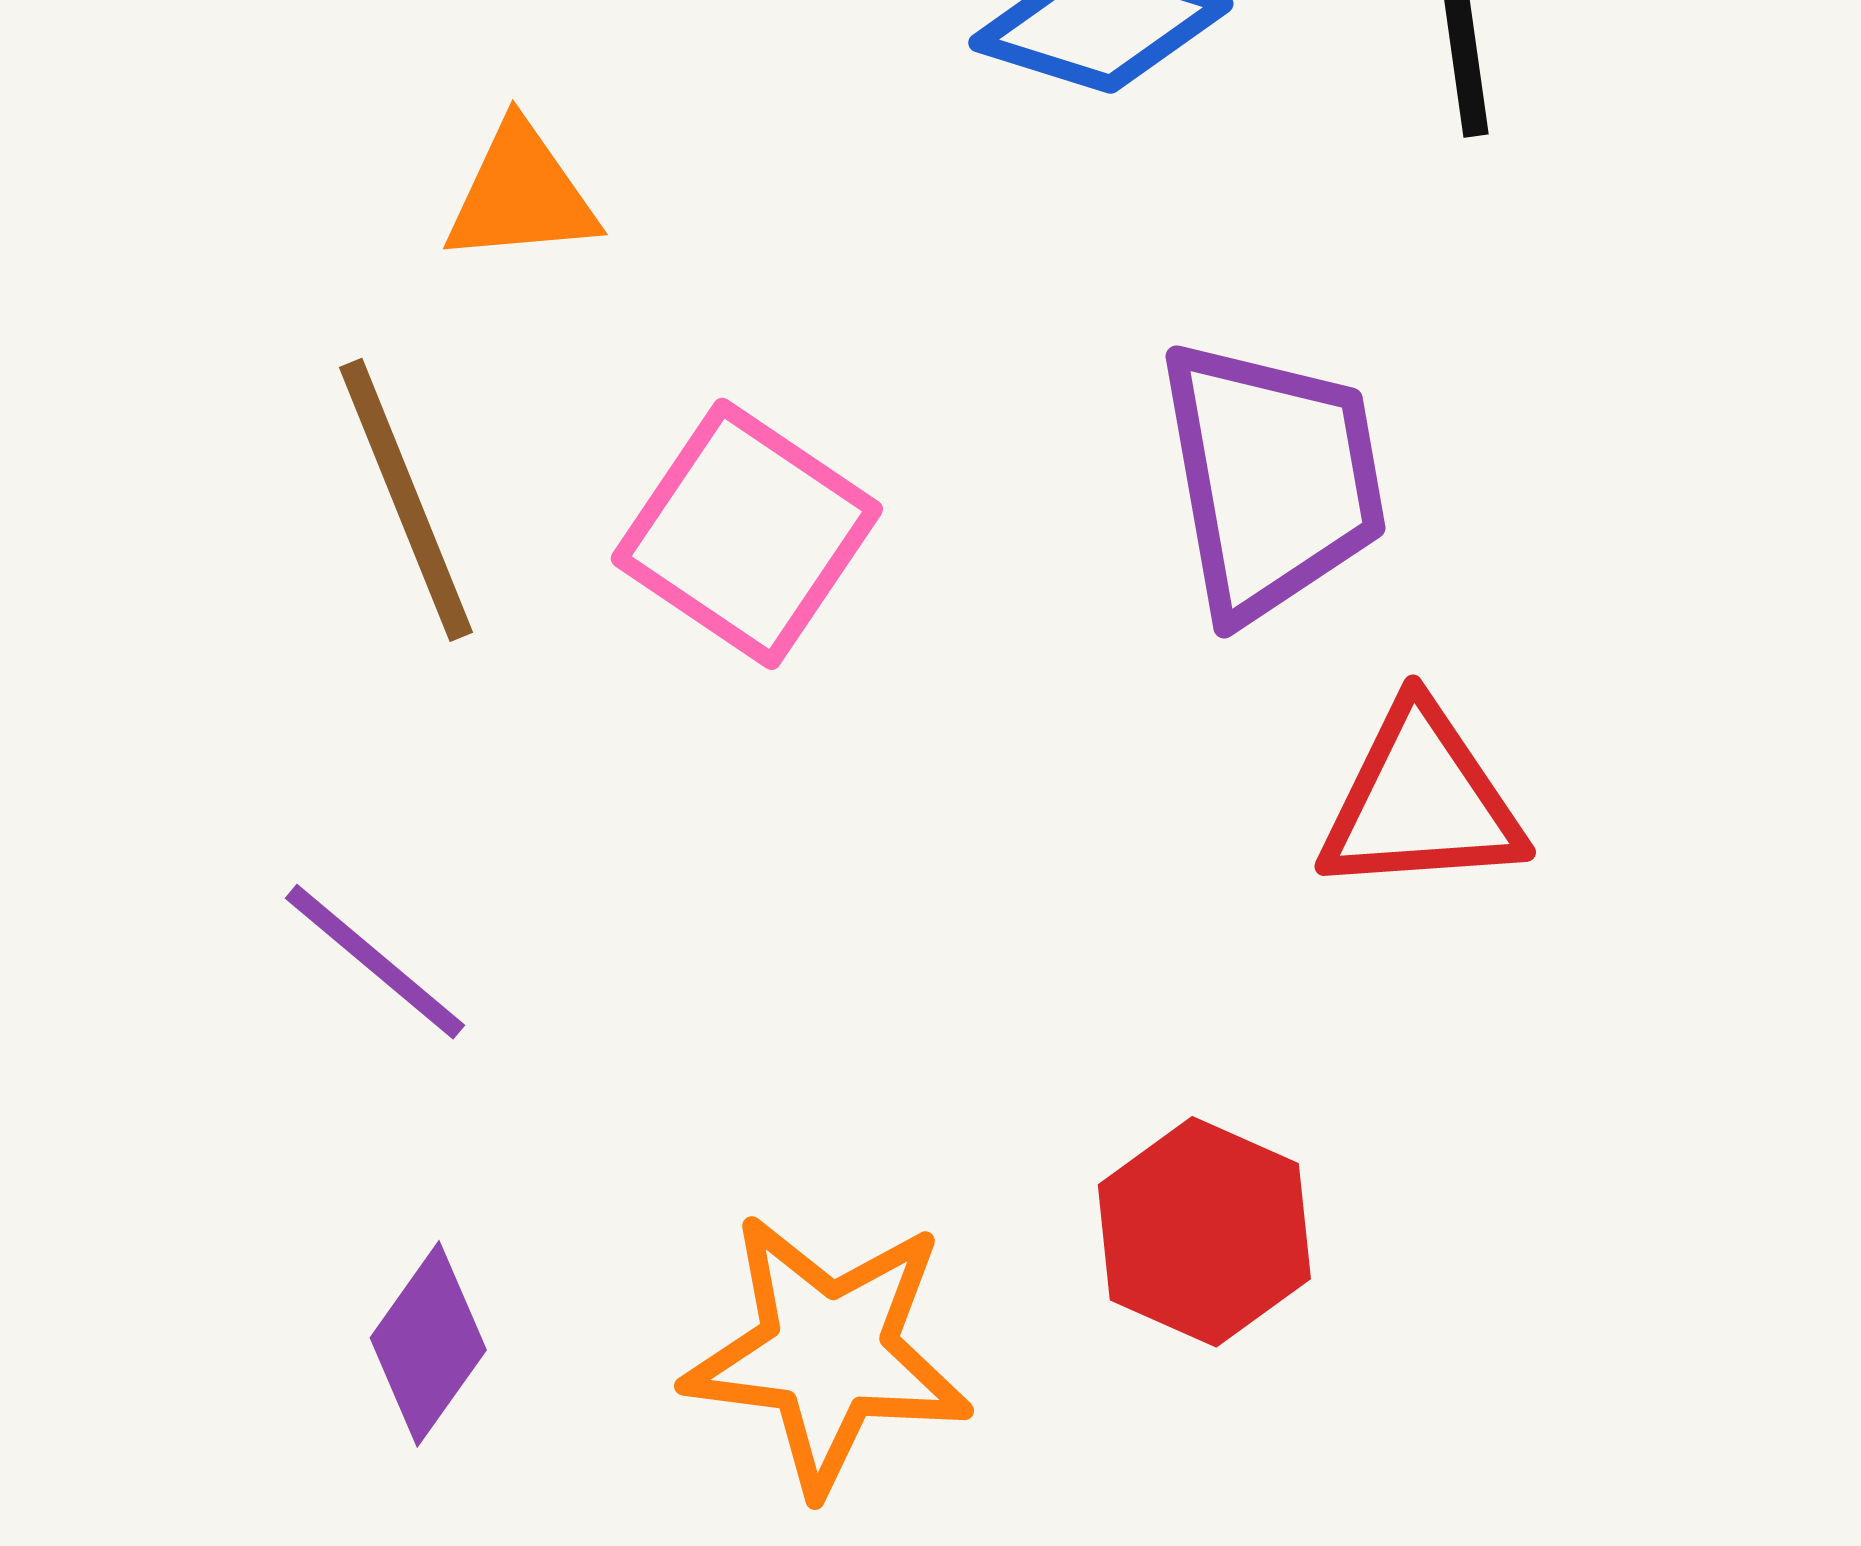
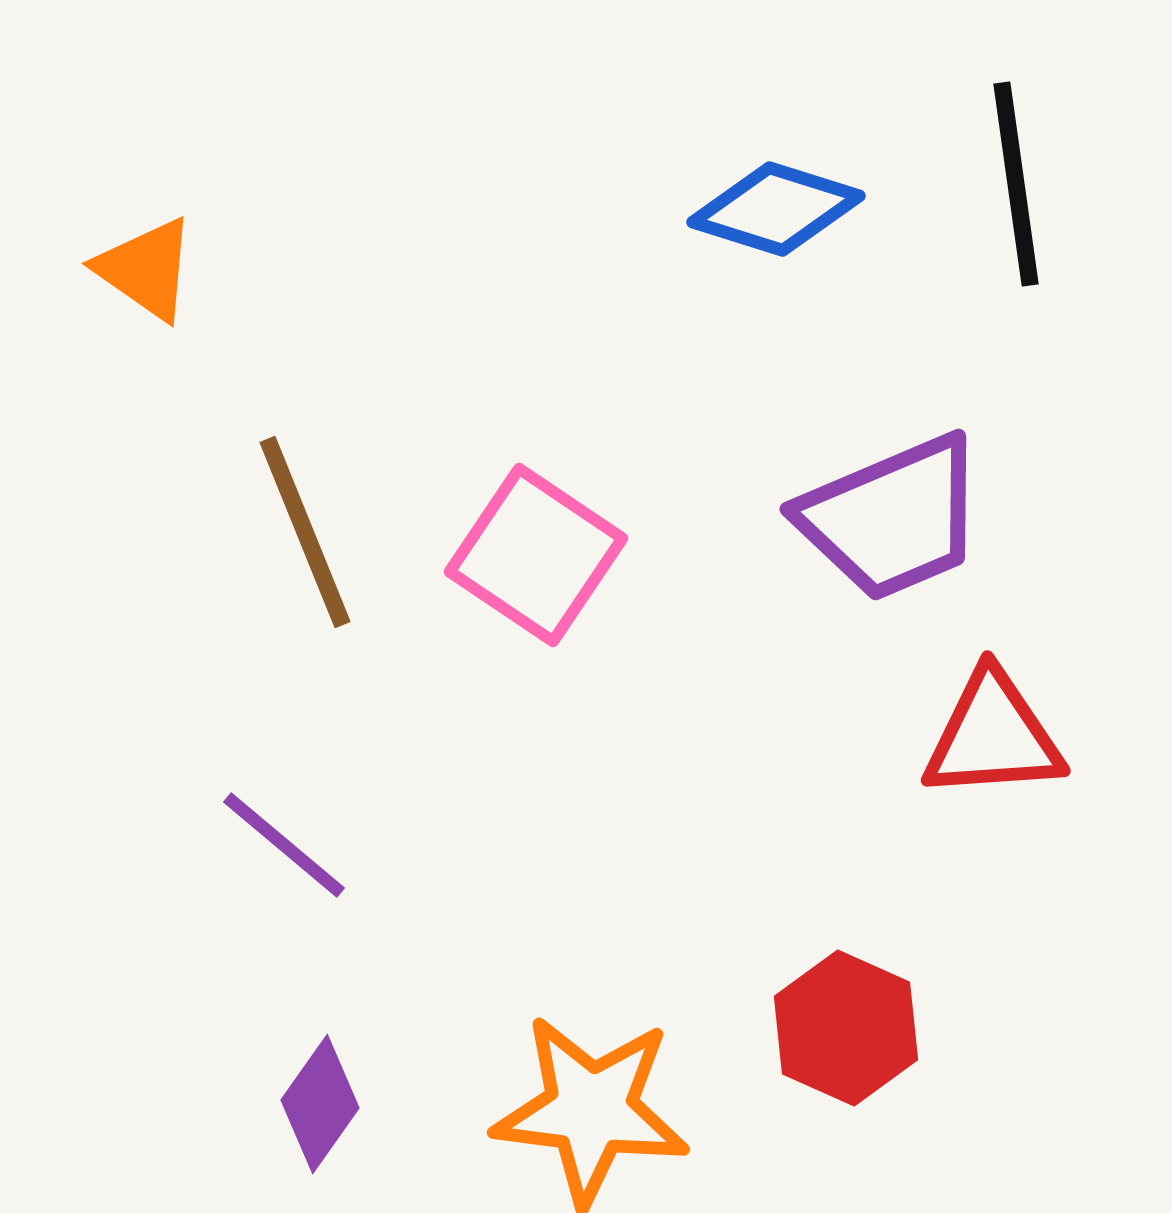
orange triangle: (521, 194) -> (146, 269), moved, turned 40
purple trapezoid: (1272, 479) -> (892, 518), turned 77

